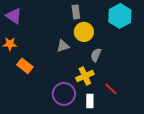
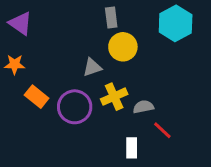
gray semicircle: (96, 55) -> (143, 107), moved, turned 56
yellow cross: (85, 76) -> (114, 97), moved
purple circle: (64, 94) -> (75, 107), moved

